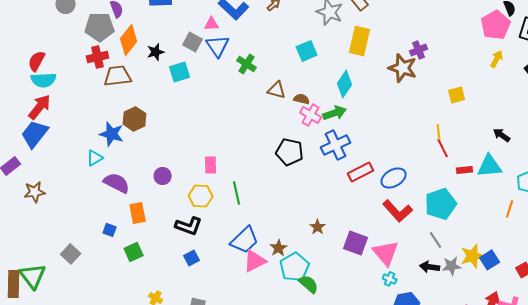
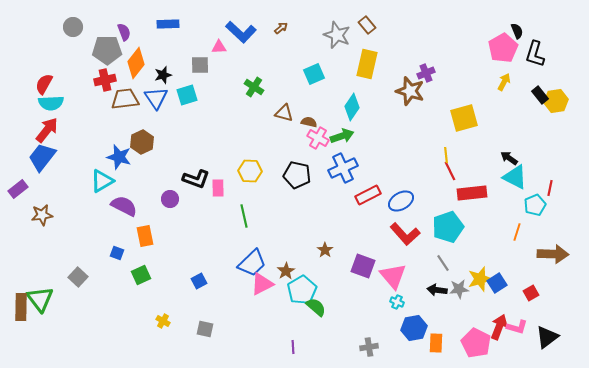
gray square: (193, 42) -> (200, 65), turned -30
blue triangle: (218, 46) -> (156, 98), moved
yellow square: (457, 95) -> (464, 118), size x1.6
cyan triangle: (95, 158) -> (102, 181), size x1.4
cyan triangle: (490, 166) -> (515, 177), moved, turned 32
red rectangle: (465, 170) -> (472, 193), size x1.8
yellow hexagon: (201, 196) -> (250, 171), moved
black L-shape: (189, 226) -> (196, 179), moved

